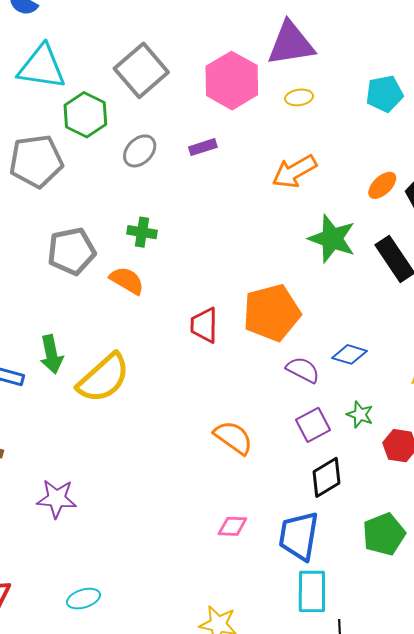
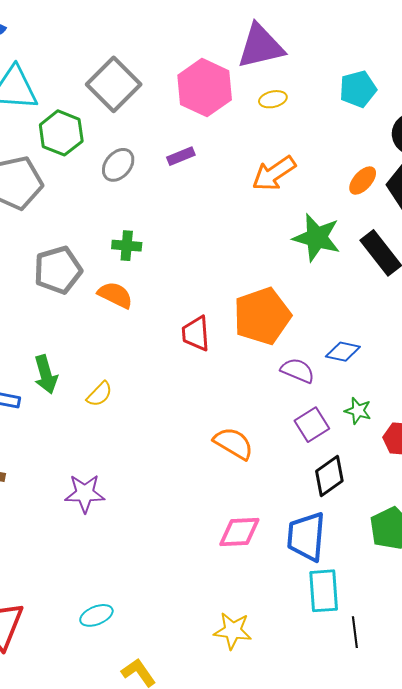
yellow semicircle: (104, 378) -> (99, 394), size x0.5
purple star: (57, 499) -> (85, 493), moved
pink diamond: (232, 526) -> (239, 532), size x1.4

